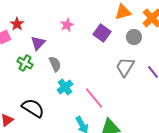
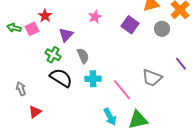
gray trapezoid: (125, 67) -> (152, 78), moved, turned -100
cyan cross: (65, 87) -> (93, 79), turned 35
black semicircle: (33, 108) -> (61, 78), moved

